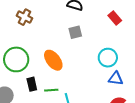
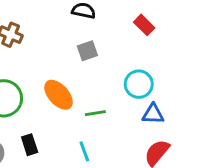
black rectangle: (32, 84) -> (30, 145), moved
green line: (51, 90) -> (95, 113), moved

